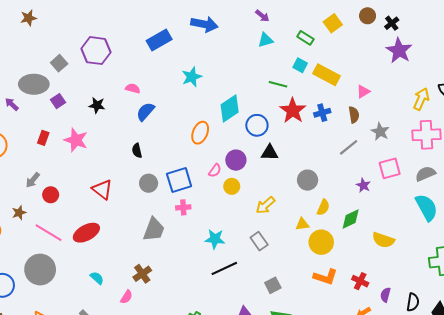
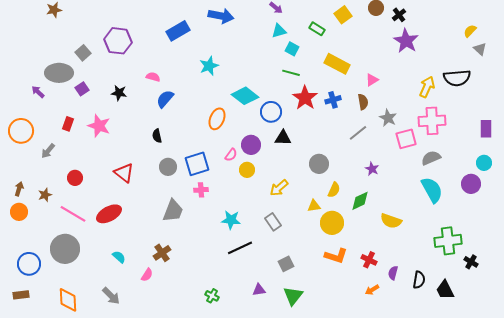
cyan square: (300, 65) -> (292, 49), moved
cyan diamond: (230, 108) -> (245, 96), turned 72
pink square: (390, 168) -> (406, 139), moved
gray arrow: (33, 180) -> (48, 151), moved

